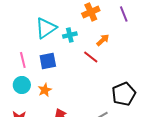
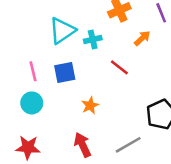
orange arrow: (103, 40) -> (142, 38), moved
orange star: (45, 90) -> (90, 105), moved

